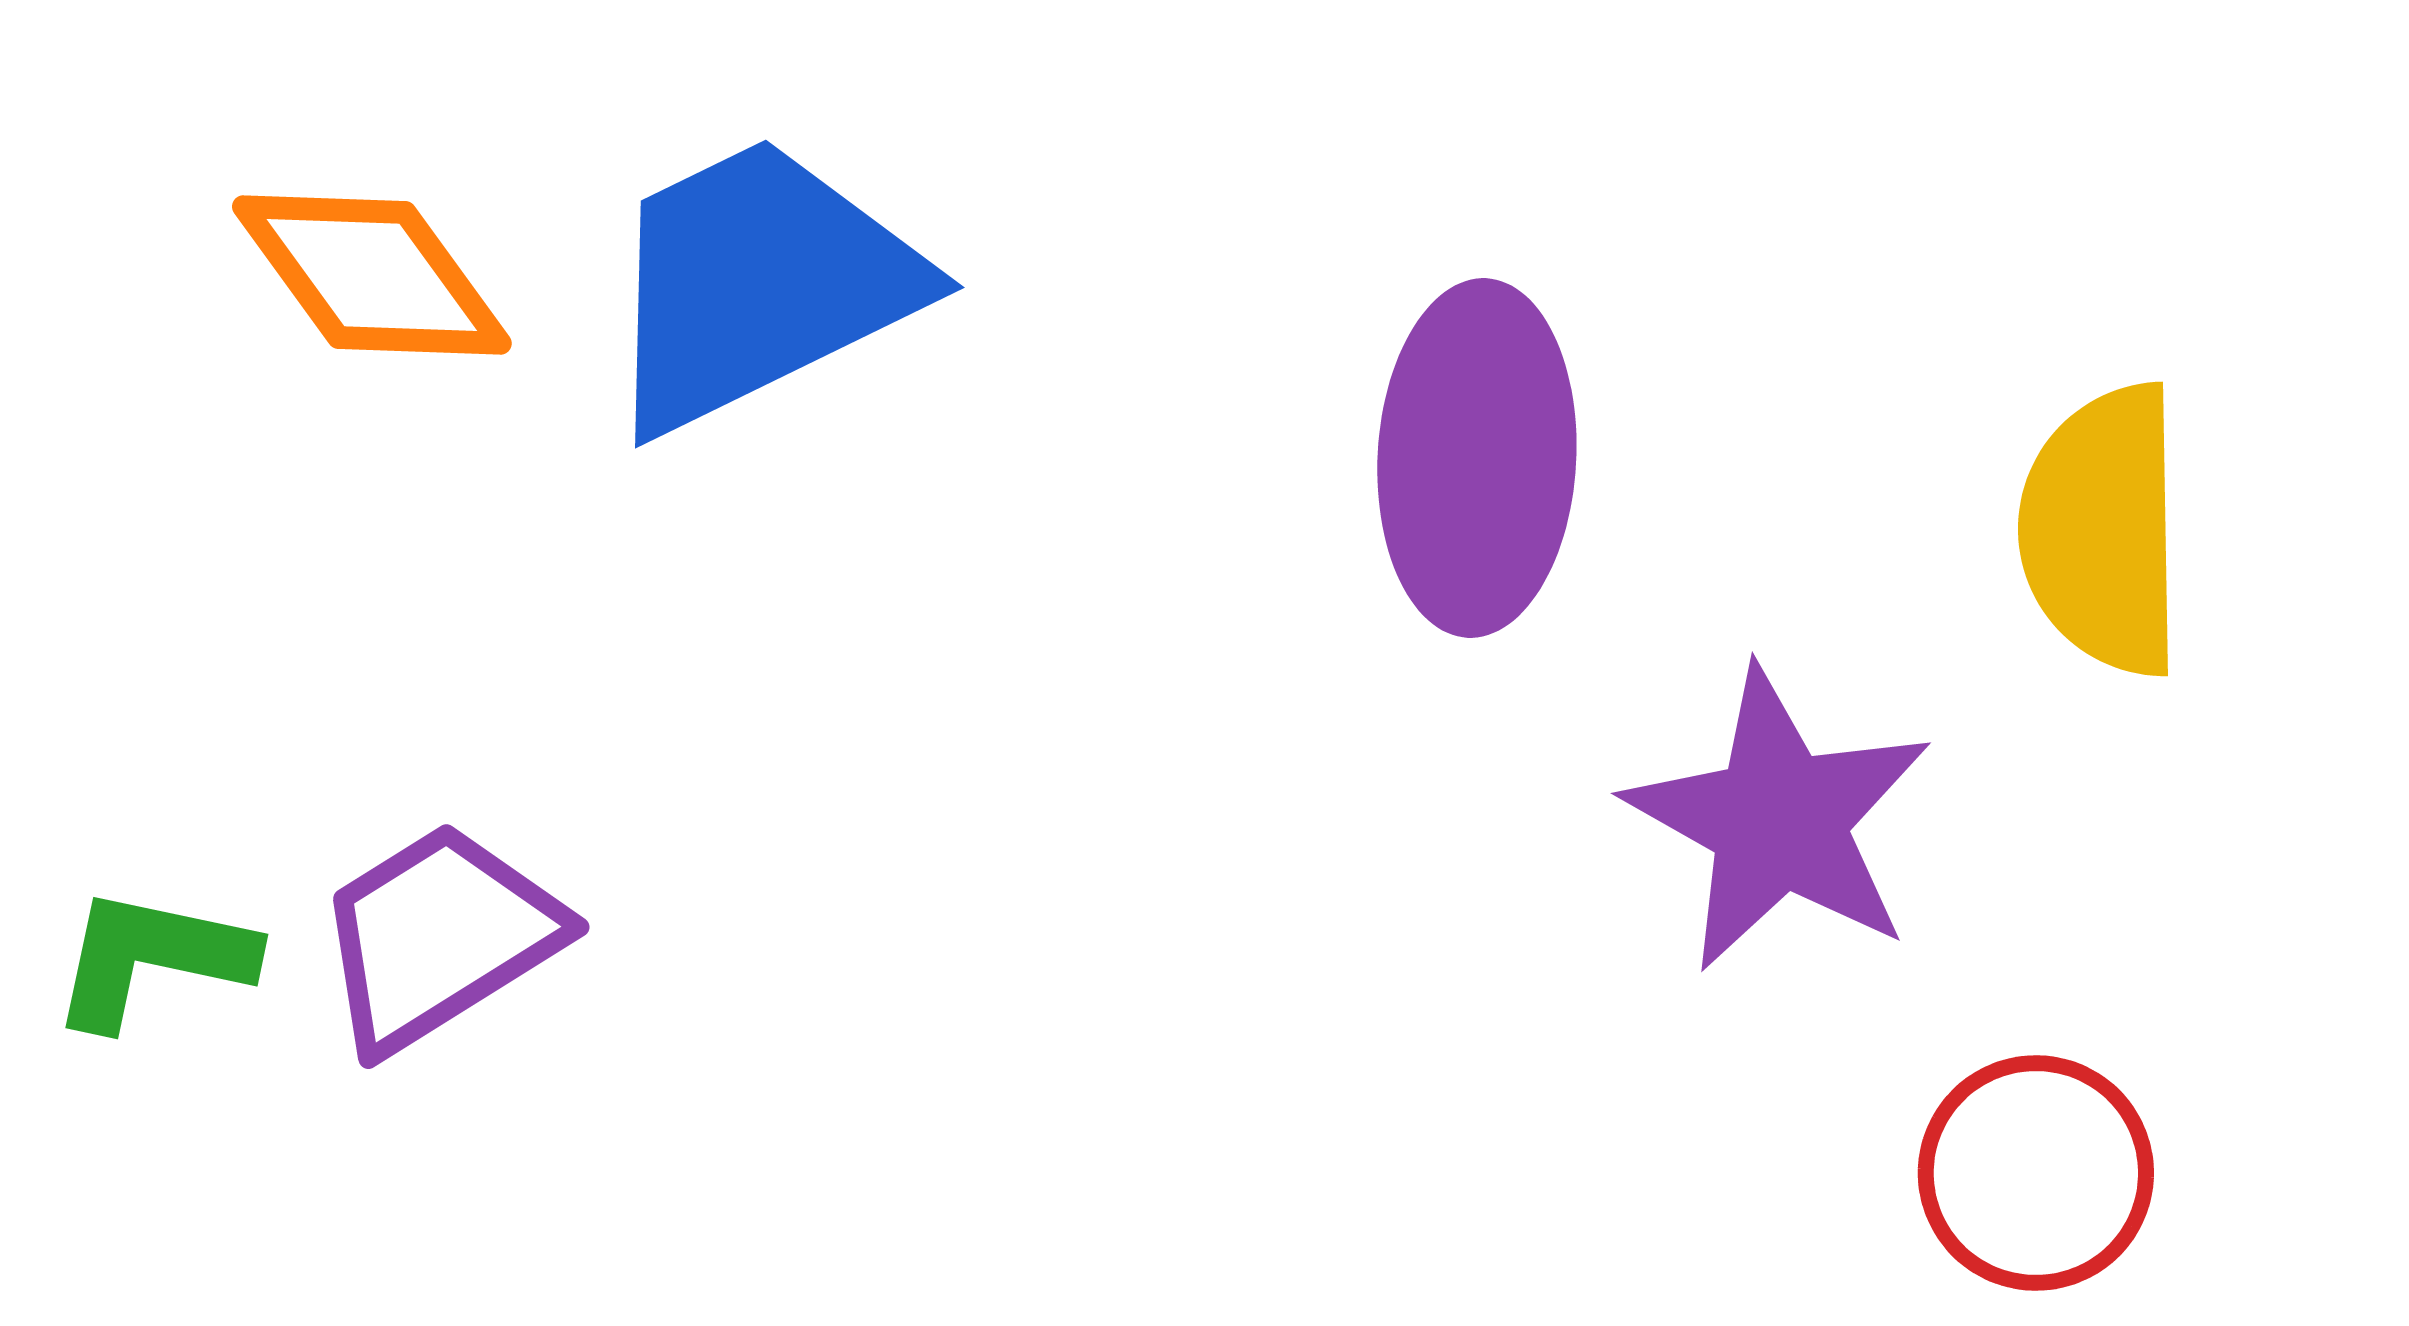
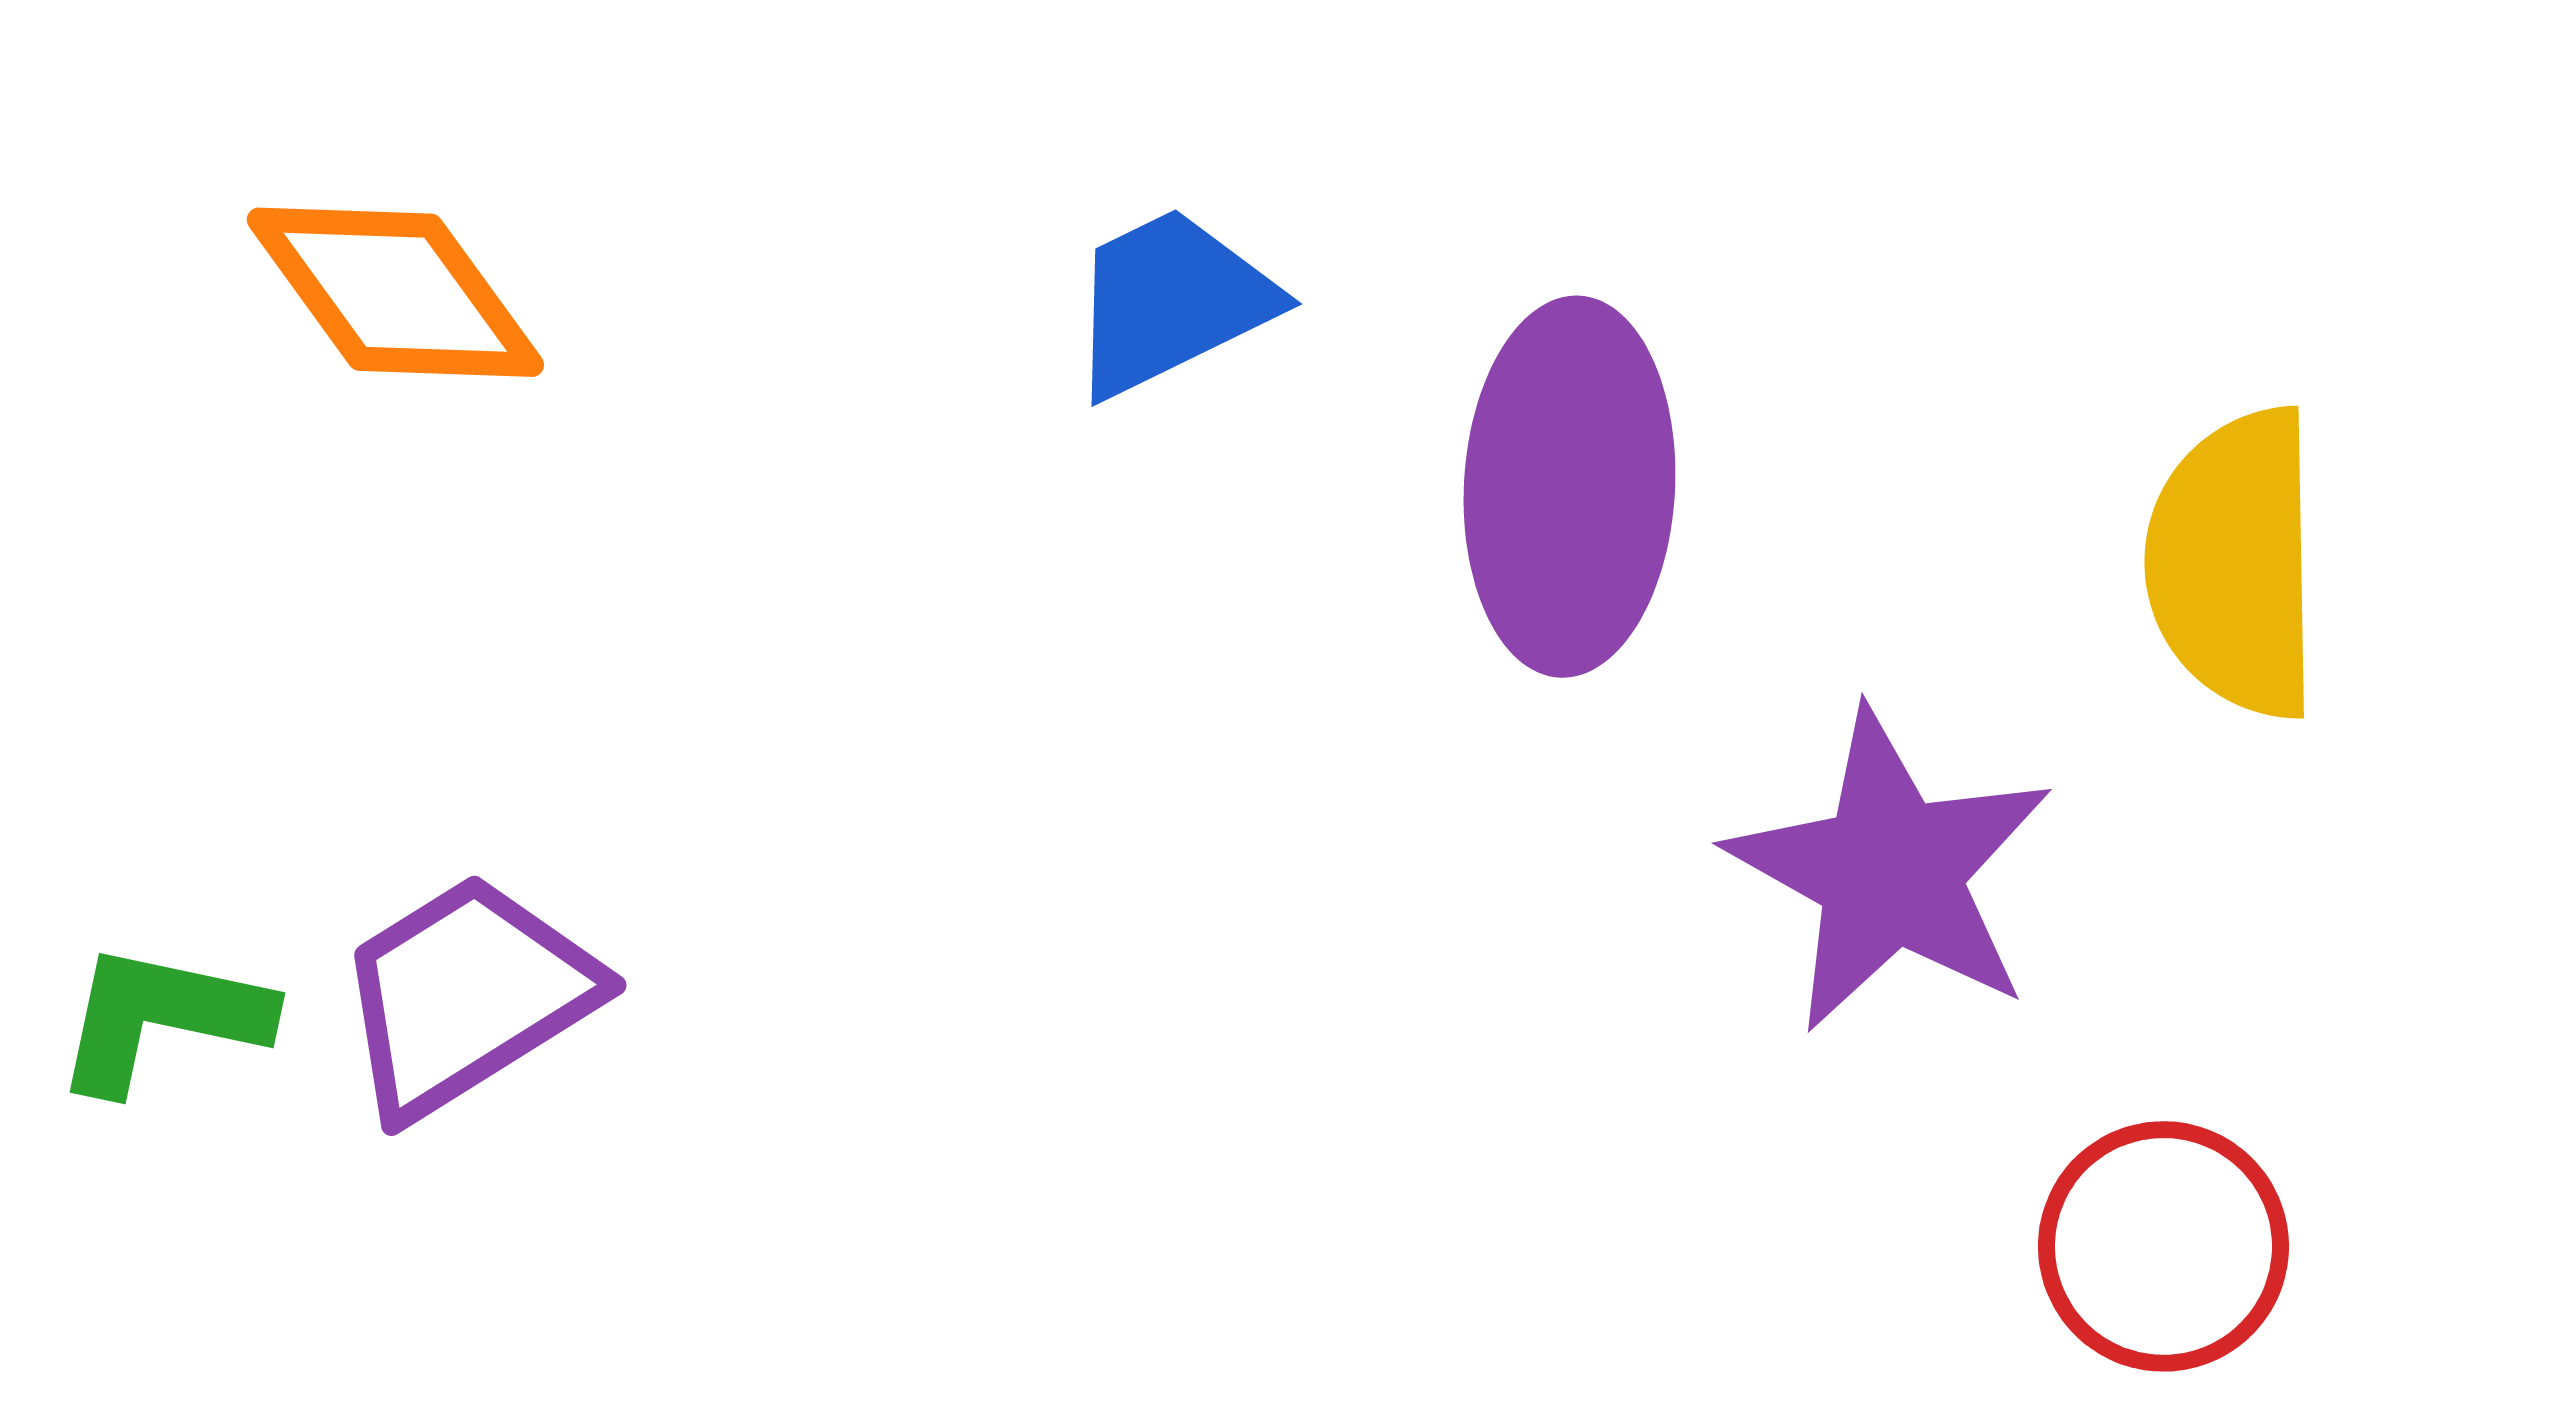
blue trapezoid: (759, 284) -> (1171, 302), moved, size x0.6

